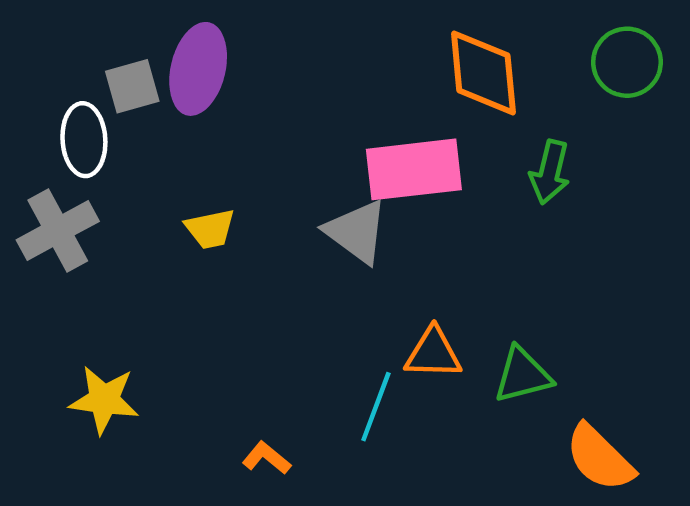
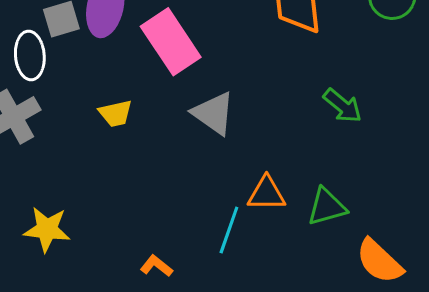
pink rectangle: (414, 169) -> (171, 42), moved, turned 64
green arrow: (550, 172) -> (342, 106), moved, turned -63

